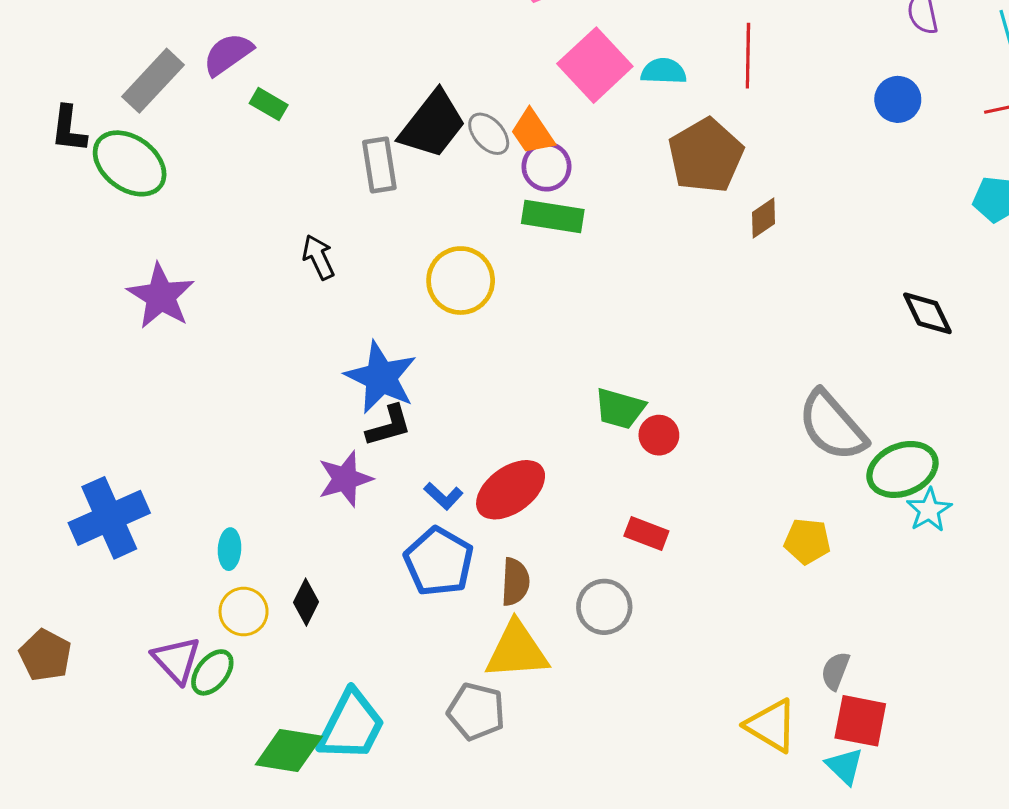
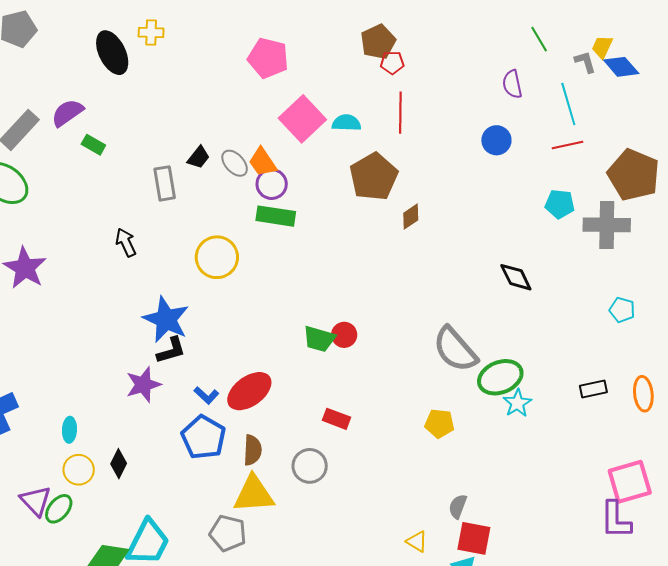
black trapezoid: (433, 124) -> (199, 157), size x0.5
red circle: (659, 435) -> (344, 335), moved
yellow triangle: (771, 726) -> (417, 542), size x0.6

